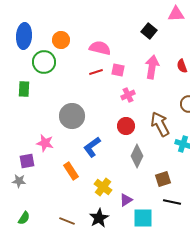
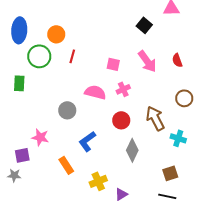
pink semicircle: (100, 48) -> (95, 92), moved
pink arrow: (152, 67) -> (147, 61), turned 135
red line: (96, 72) -> (72, 56), moved, turned -56
gray circle: (72, 116) -> (67, 110), size x0.7
brown square: (163, 179) -> (170, 173), moved
yellow cross: (103, 187) -> (98, 181), turned 30

